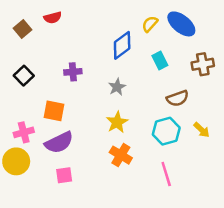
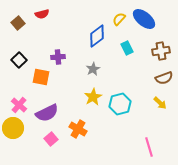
brown semicircle: (178, 98) -> (164, 78), moved
orange square: (54, 111) -> (41, 77), moved
cyan hexagon: (166, 131) -> (120, 104), moved
pink cross: (24, 132) -> (19, 105), turned -35
orange cross: (121, 155) -> (78, 129), moved
pink line: (166, 174) -> (149, 147), moved
pink square: (64, 175) -> (51, 139), turned -32

